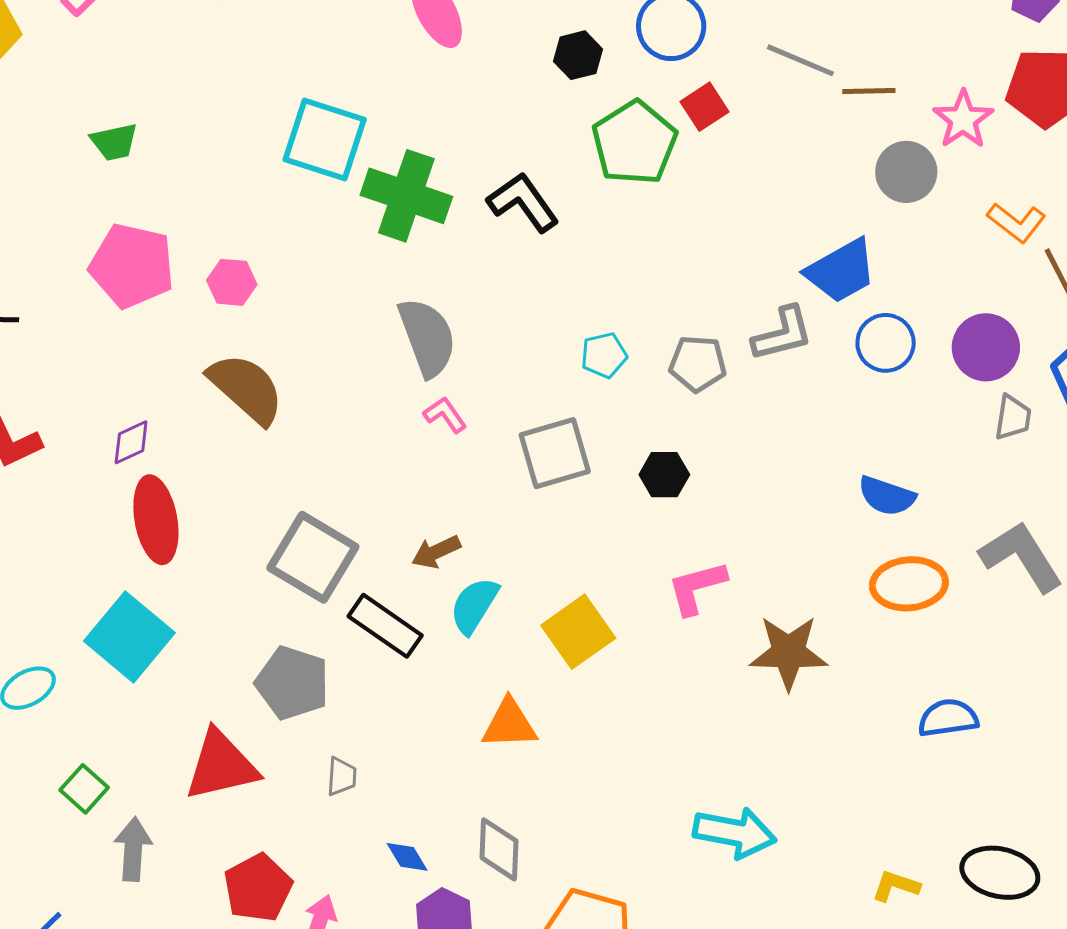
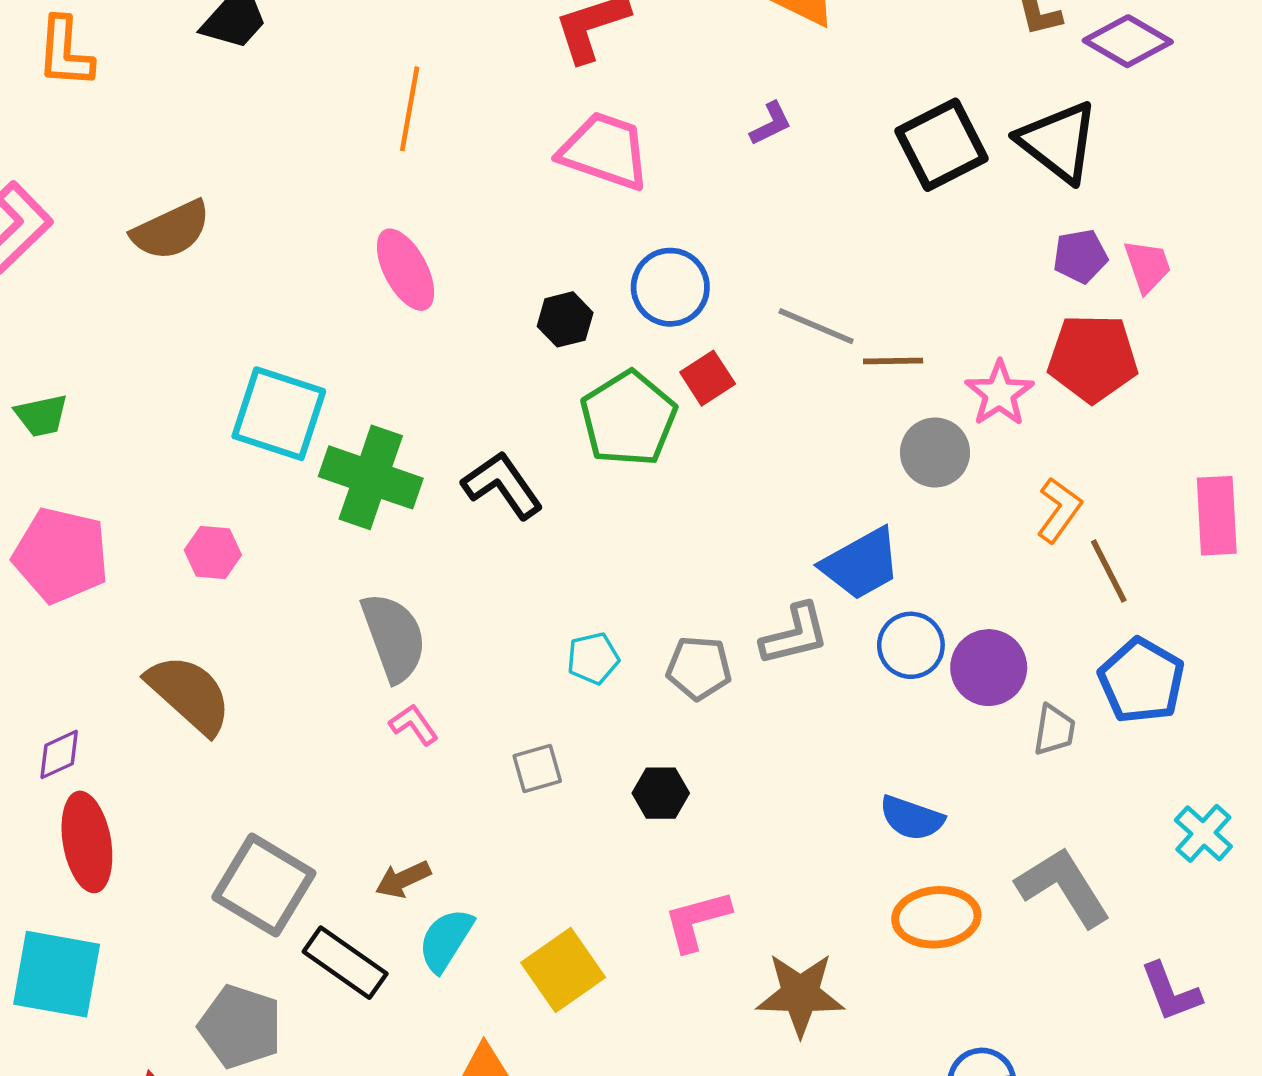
orange L-shape: (1016, 223) -> (1059, 510), turned -92
pink hexagon: (232, 282) -> (213, 553), moved
purple circle: (986, 347) -> (989, 668), moved
gray square: (555, 453) -> (537, 768), size x0.6
cyan square: (129, 637) -> (57, 974), turned -30

